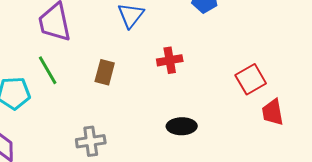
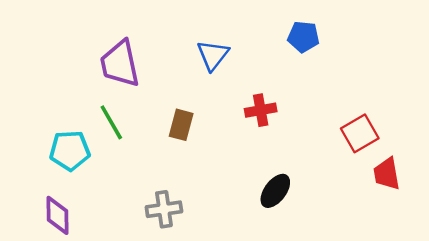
black ellipse: (182, 126) -> (275, 191), turned -52

